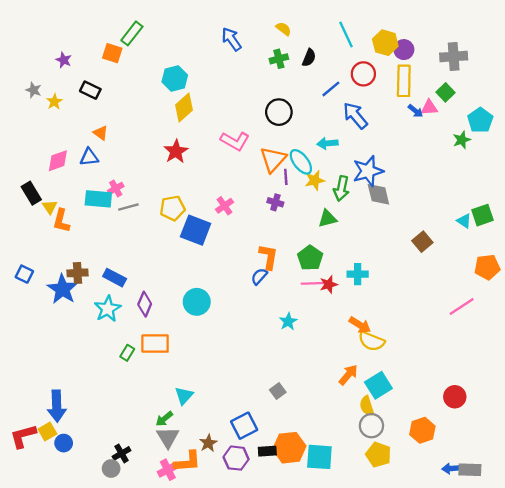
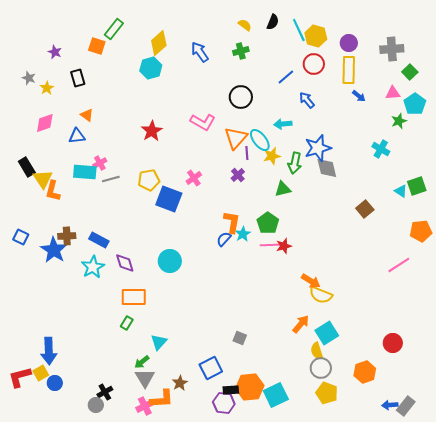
blue arrow: (231, 39) -> (200, 52), moved
yellow hexagon: (385, 43) -> (316, 36), moved
black semicircle: (309, 58) -> (273, 22), moved
black rectangle: (90, 90) -> (78, 78), turned 48
green square: (446, 92) -> (410, 72), moved
yellow diamond: (184, 107) -> (159, 43), moved
pink triangle: (429, 107) -> (393, 93), moved
blue arrow: (355, 116) -> (307, 100), size x0.7
pink diamond: (58, 161) -> (45, 123), moved
purple cross: (275, 202) -> (238, 175), turned 32
yellow triangle: (50, 207) -> (43, 179), size x1.5
cyan cross: (358, 274) -> (381, 149), moved, turned 30
purple diamond: (145, 304) -> (125, 263), turned -40
cyan star: (288, 322) -> (243, 234), moved
green rectangle: (127, 353) -> (127, 323), moved
gray square: (278, 391) -> (240, 338), turned -32
cyan square: (319, 457) -> (276, 395), turned -30
purple hexagon: (236, 458) -> (224, 403), moved
gray rectangle: (470, 470) -> (406, 406), turned -54

